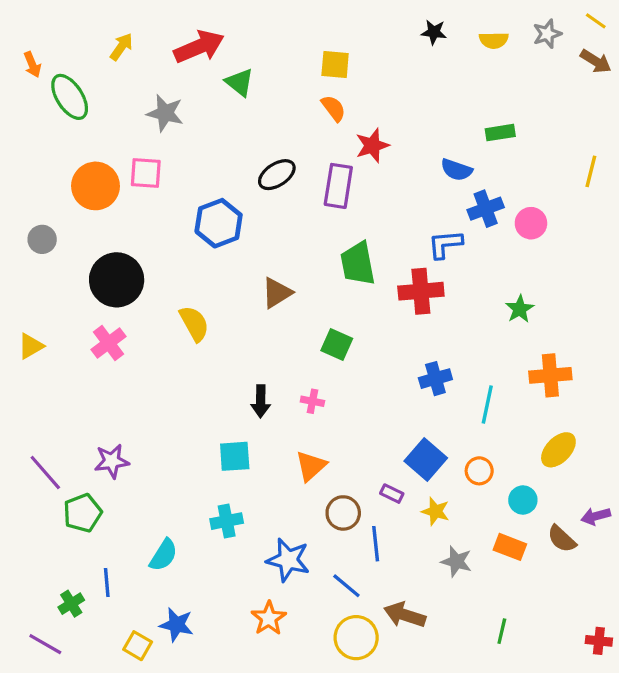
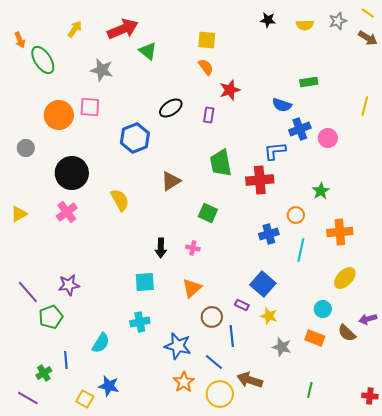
purple rectangle: (338, 186) -> (209, 115), size x0.6
orange circle: (479, 471) -> (296, 215), moved
orange star: (269, 618) -> (184, 382), moved

